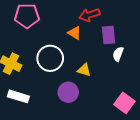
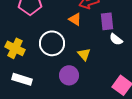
white semicircle: (118, 54) -> (116, 39), turned -72
yellow triangle: (84, 70) -> (84, 54), turned 32

